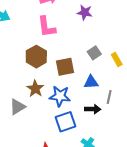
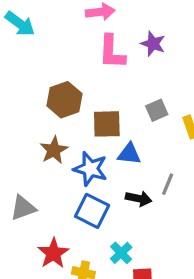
pink L-shape: (46, 27) -> (112, 52), moved
blue triangle: (91, 82) -> (129, 154), moved
gray triangle: (17, 107) -> (23, 208), moved
blue square: (65, 122) -> (92, 211), turned 35

